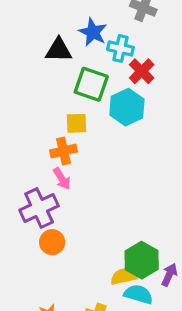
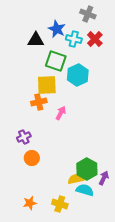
red cross: (142, 71) -> (95, 39), moved
yellow square: (77, 123) -> (47, 85), size x1.5
pink arrow: (62, 179) -> (61, 113), moved, turned -120
purple cross: (39, 208) -> (24, 137), size x0.6

